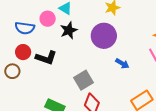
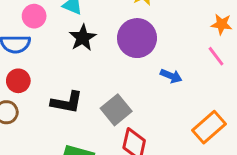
pink circle: (48, 19) -> (34, 16), moved
black L-shape: (46, 58) -> (67, 102), moved

